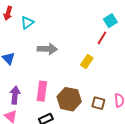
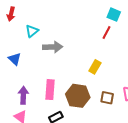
cyan square: (110, 21) -> (114, 15), turned -32
cyan triangle: (27, 23) -> (32, 31), moved
yellow rectangle: (87, 61) -> (95, 67), moved

